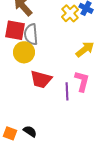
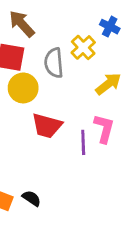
yellow cross: (70, 13) -> (83, 47), moved
gray semicircle: (31, 34) -> (54, 63), moved

